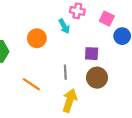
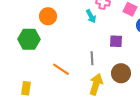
orange circle: (37, 38) -> (48, 16), moved
brown circle: (97, 78) -> (121, 73), moved

